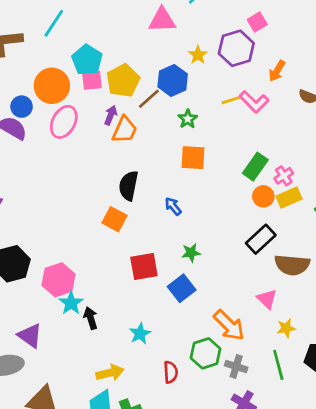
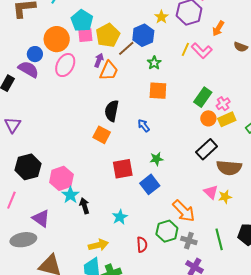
yellow line: (231, 100) -> (185, 49), turned -48
yellow star: (286, 328) -> (225, 197), moved

